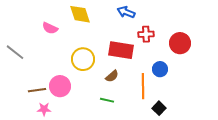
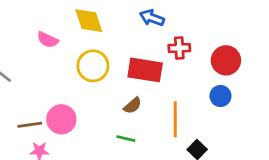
yellow circle: (83, 59) -> (93, 66), moved
blue circle: (160, 69) -> (220, 96), moved

